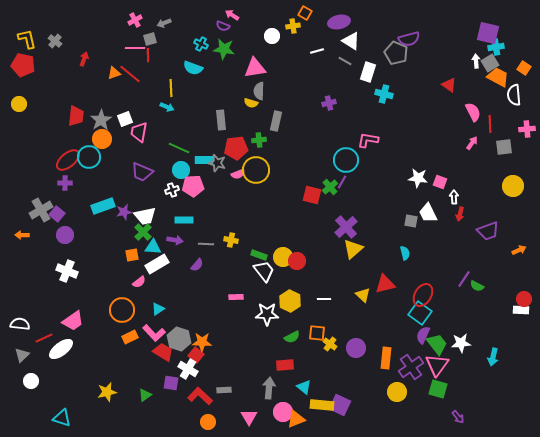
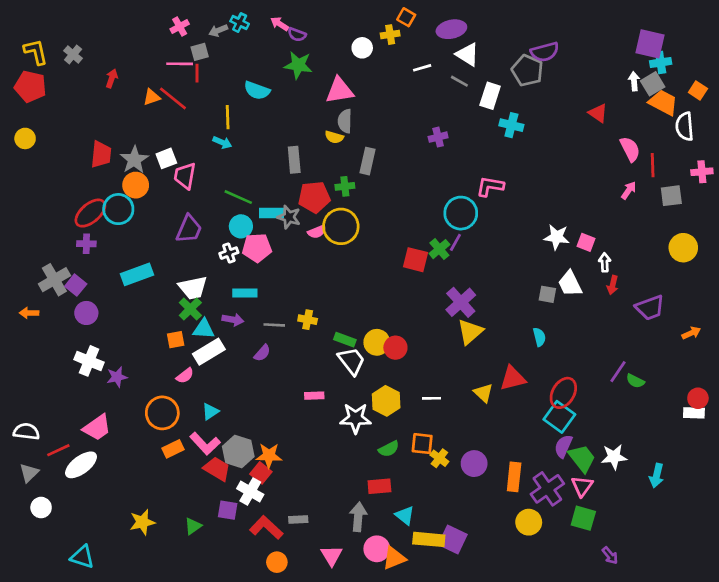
pink arrow: (232, 15) -> (280, 24), moved
cyan cross: (201, 44) -> (240, 23), moved
purple trapezoid: (142, 172) -> (189, 229), turned -90
purple star: (124, 212) -> (117, 377), moved
pink triangle: (437, 365) -> (582, 486), size x0.7

